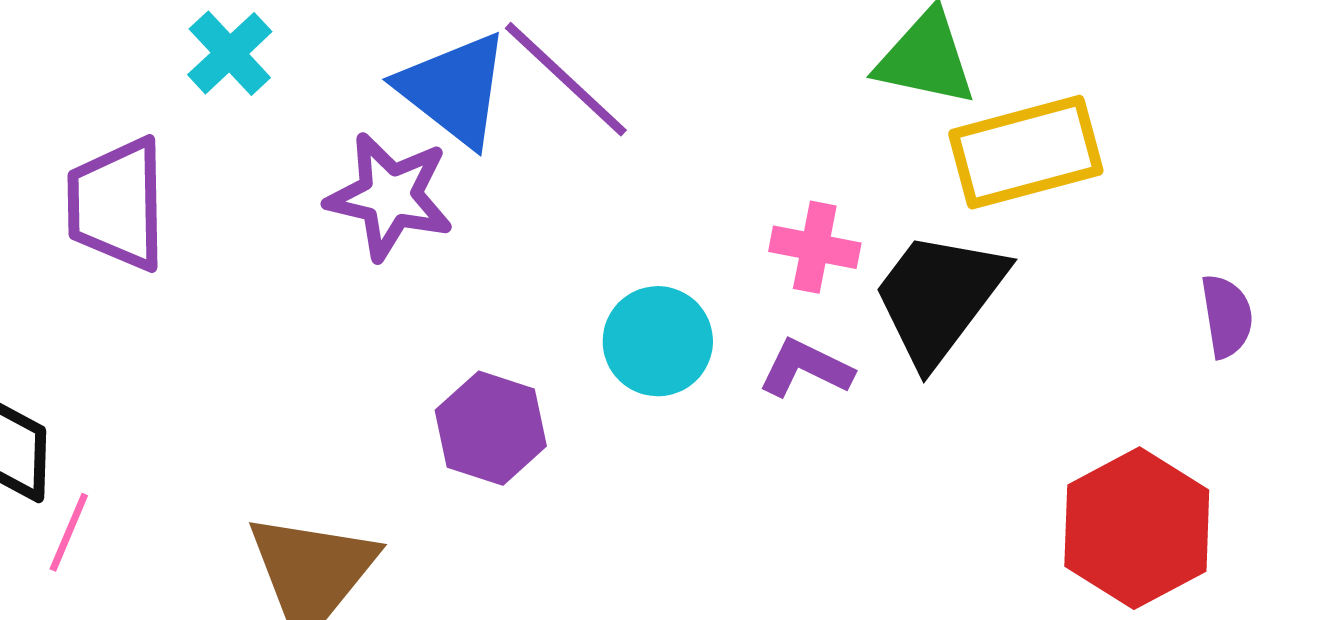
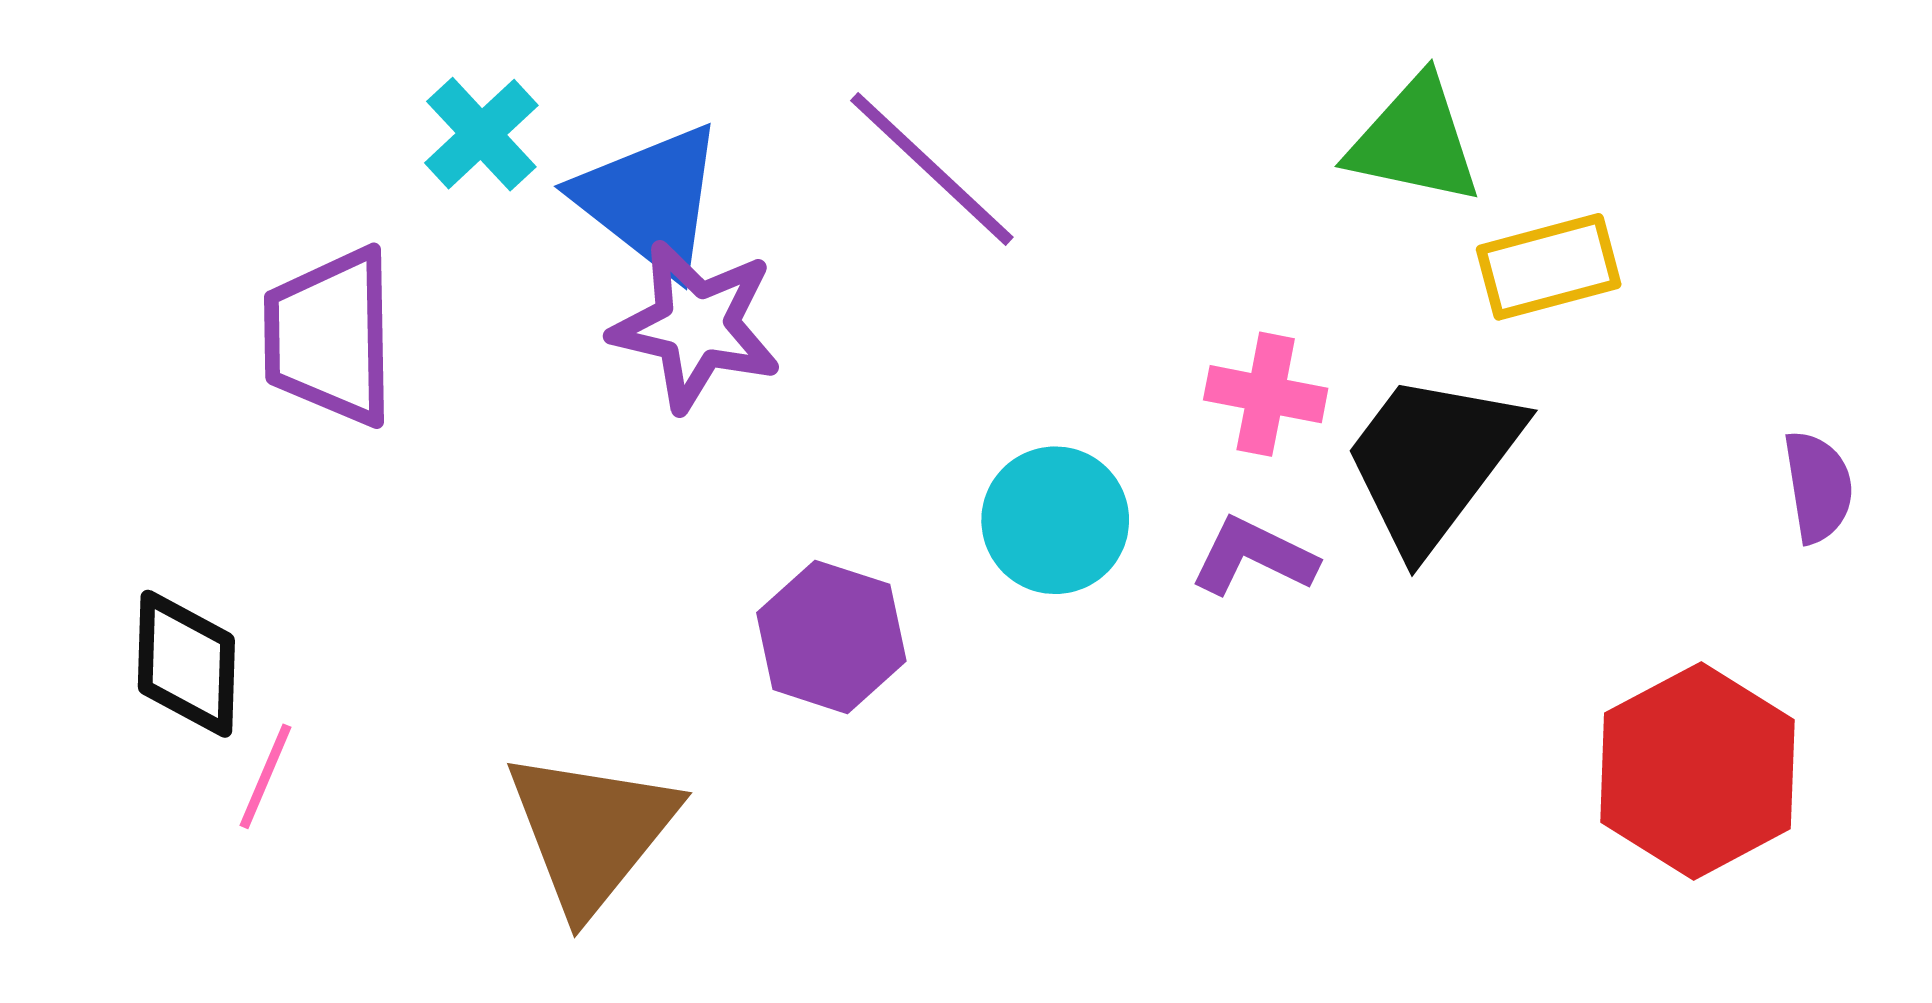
blue triangle: (454, 89) -> (650, 200), moved
yellow rectangle: (1026, 152) -> (1549, 267), size x0.7

